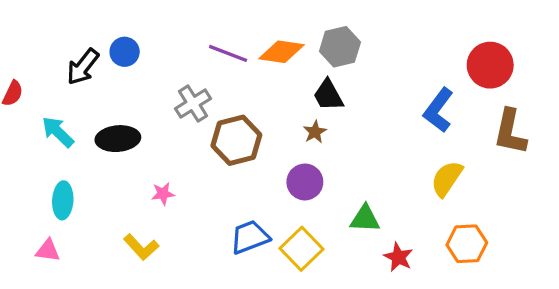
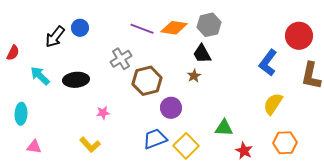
purple circle: (305, 182) -> (171, 108), moved
cyan ellipse: (63, 200) -> (21, 114), moved

